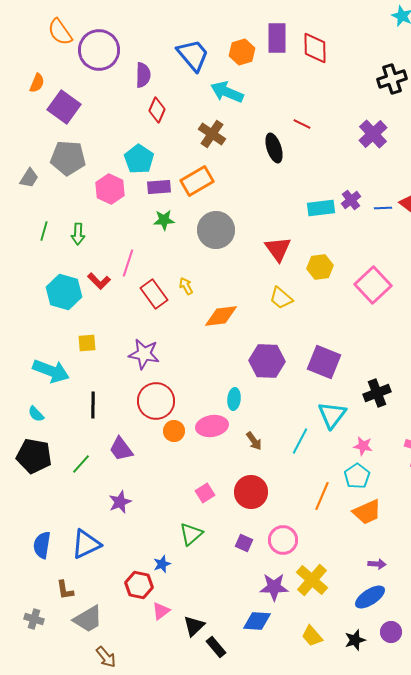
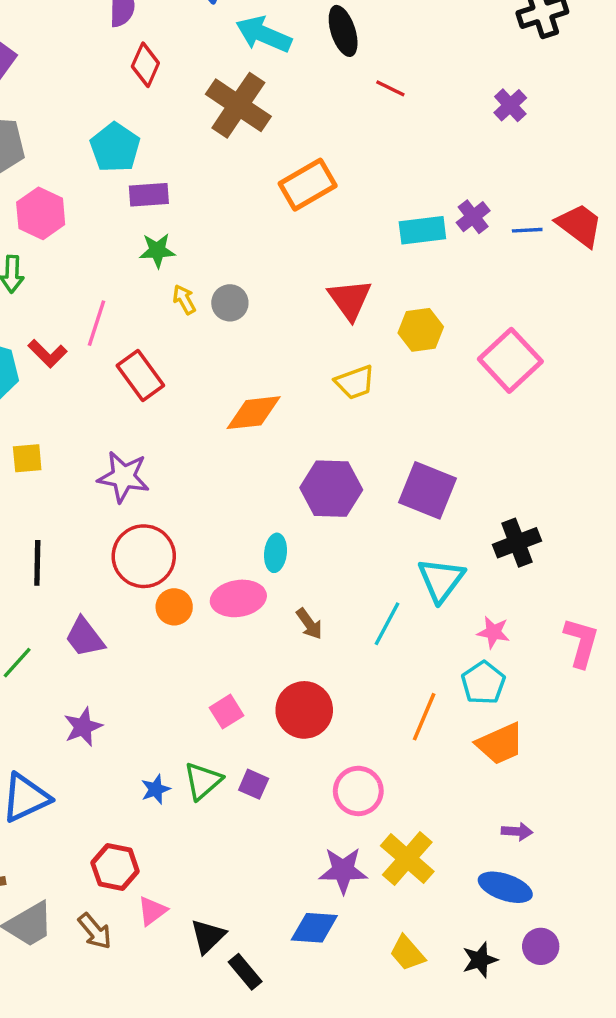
brown cross: (212, 134) -> (238, 105), size x1.4
purple cross: (373, 134) -> (510, 105), size x0.7
black ellipse: (274, 148) -> (343, 31), moved
orange rectangle: (197, 181) -> (308, 185), moved
pink hexagon: (110, 189) -> (41, 213), moved
gray circle: (216, 230) -> (230, 303), moved, size x0.6
yellow arrow: (186, 286) -> (184, 299), moved
yellow trapezoid: (281, 298) -> (355, 382), turned -60
purple square: (244, 543) -> (254, 784), moved
blue star: (162, 564) -> (156, 789), moved
blue ellipse: (370, 597) -> (505, 887), turned 52
brown arrow: (106, 657) -> (95, 931), moved

